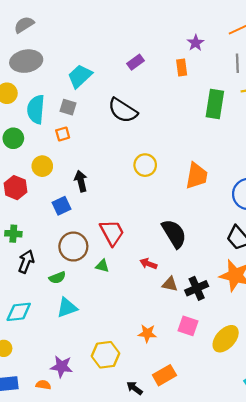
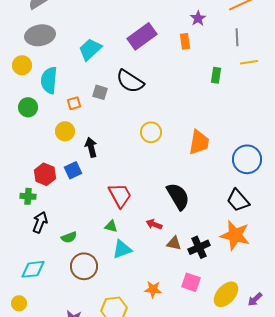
purple rectangle: (136, 62) -> (142, 36), size x1.8
green rectangle: (215, 104) -> (216, 75), size x0.6
gray square: (68, 107) -> (100, 92), moved
yellow circle: (42, 166) -> (65, 131), moved
red hexagon: (15, 188) -> (45, 174), moved
brown circle: (73, 247) -> (84, 266), moved
cyan triangle: (67, 308) -> (122, 249), moved

